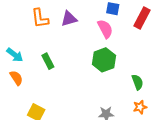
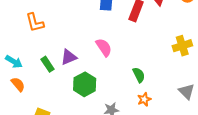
purple triangle: (69, 19) -> (69, 57), moved
pink semicircle: (105, 29) -> (104, 47), moved
green hexagon: (104, 60) -> (85, 84), moved

